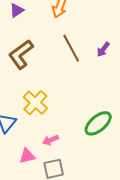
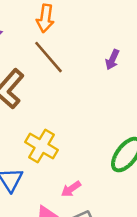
brown line: (71, 48) -> (48, 57), moved

